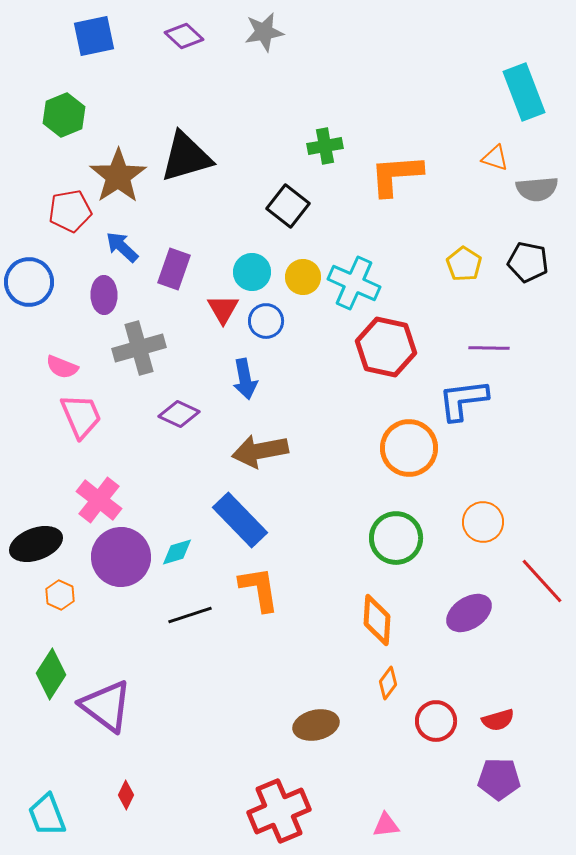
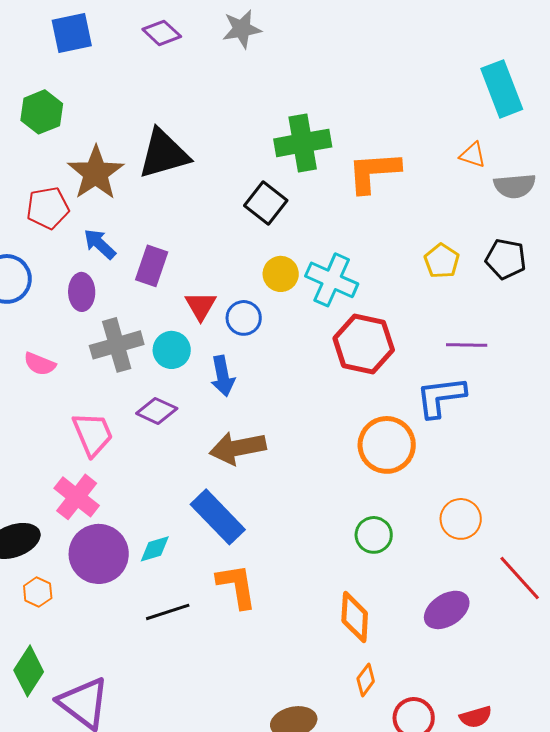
green cross: (325, 146) -> (303, 143), size x1.6
cyan circle: (252, 272) -> (172, 350), moved
pink trapezoid: (81, 416) -> (93, 434), moved
green circle: (396, 538) -> (374, 535), size x0.7

